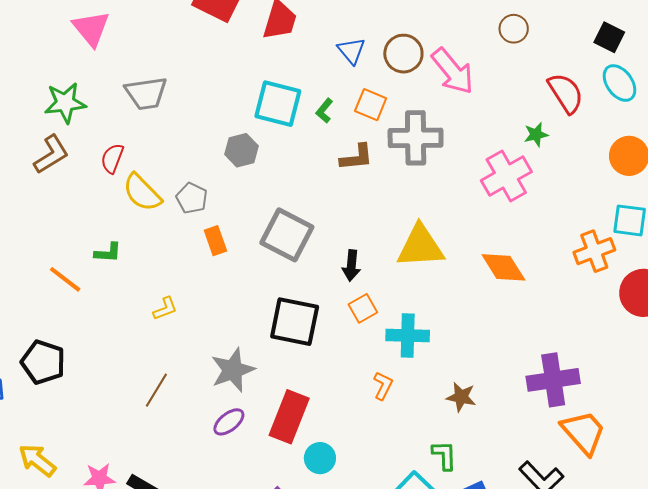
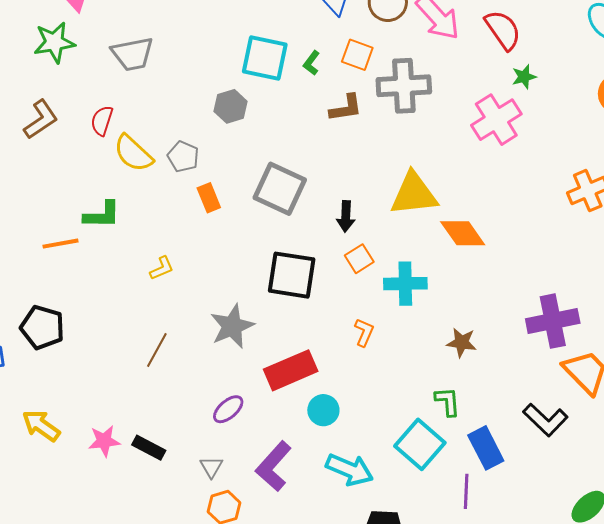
red semicircle: (566, 93) -> (503, 30), moved
green star: (65, 103) -> (54, 42), moved
green L-shape: (108, 253) -> (102, 215), size x1.4
orange diamond: (503, 267) -> (463, 233), moved
orange line: (65, 279) -> (60, 244), turned -45
orange L-shape: (383, 386) -> (364, 332), moved
red rectangle: (289, 417) -> (291, 370), turned 48
purple ellipse: (229, 422) -> (228, 409), moved

